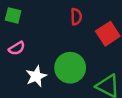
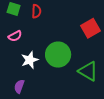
red semicircle: (76, 17) -> (36, 11), moved

